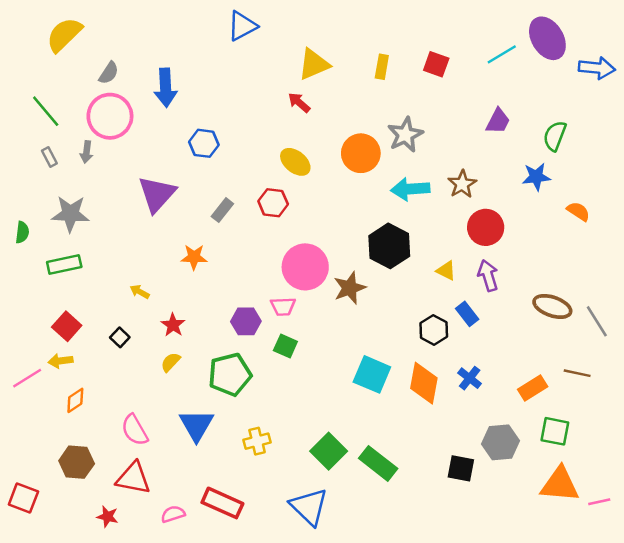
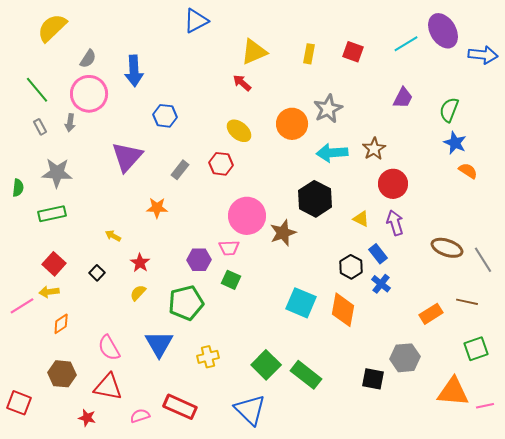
blue star: (536, 177) -> (455, 143), moved, turned 30
blue cross: (470, 378) -> (381, 284), moved
green square: (555, 431) -> (476, 349), moved, turned -30

